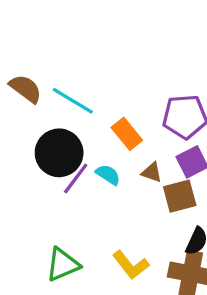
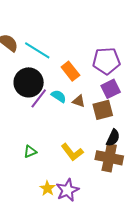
brown triangle: (152, 172) -> (79, 101), moved
green triangle: (63, 265) -> (30, 151), size x0.6

